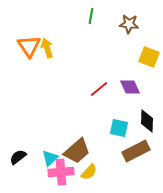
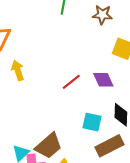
yellow arrow: (47, 48) -> (18, 70), moved

